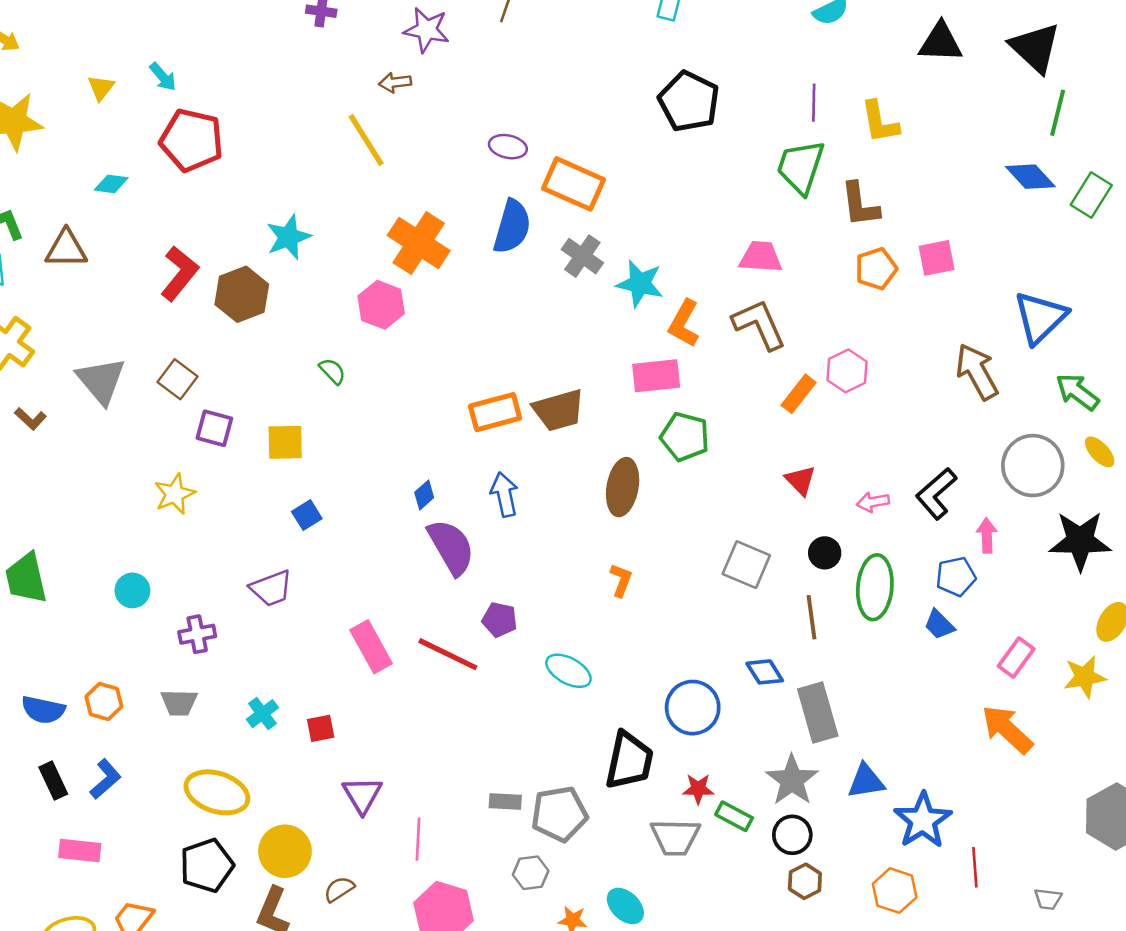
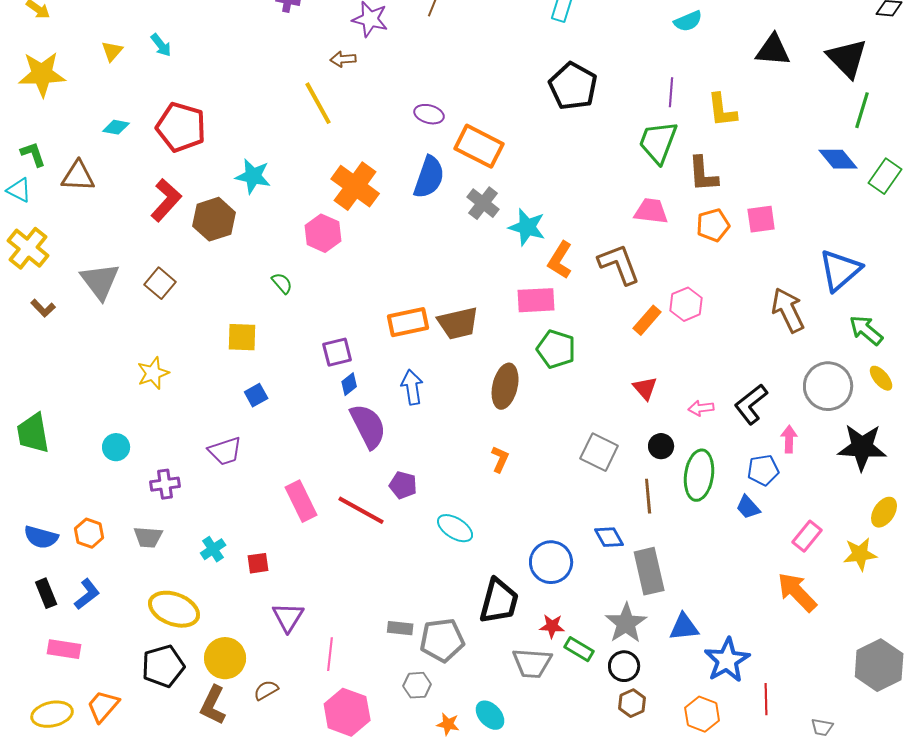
red pentagon: (192, 140) -> (181, 127), moved
cyan star: (288, 237) -> (253, 176), turned 30
pink trapezoid: (761, 257) -> (651, 211), moved
purple square: (214, 428) -> (337, 352), moved, turned -32

